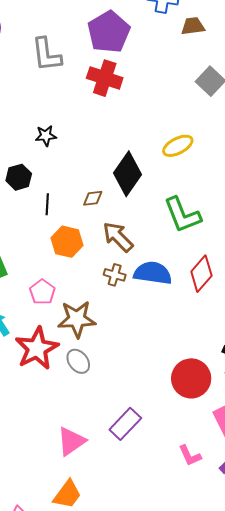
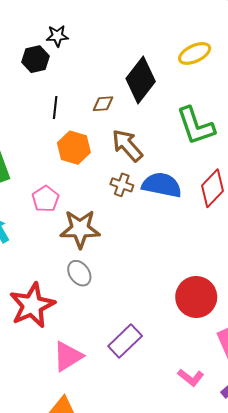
black hexagon: (19, 177) -> (35, 59), moved
red star: (37, 348) -> (32, 305), moved
pink L-shape: (190, 456) -> (191, 377), turned -30

